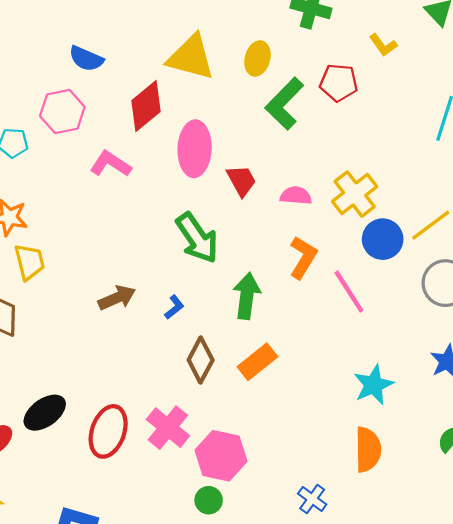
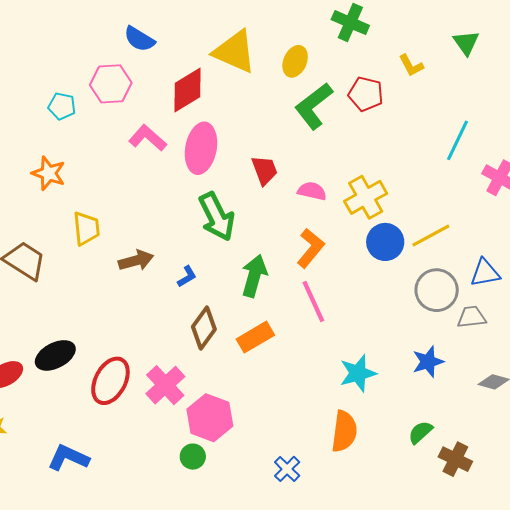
pink ellipse: (195, 149) -> (201, 148), moved
yellow trapezoid: (30, 262) -> (86, 228), moved
pink line: (349, 291) -> (313, 301), moved

